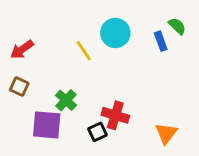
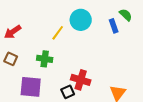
yellow line: (84, 51) -> (58, 33), turned 70
green cross: (66, 100) -> (45, 59), moved, turned -35

